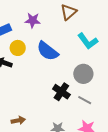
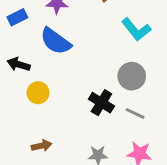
yellow circle: (18, 48) -> (38, 93), moved
blue semicircle: (48, 51) -> (56, 41), moved

